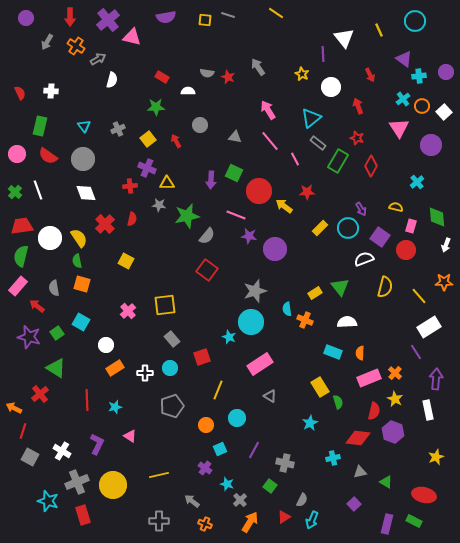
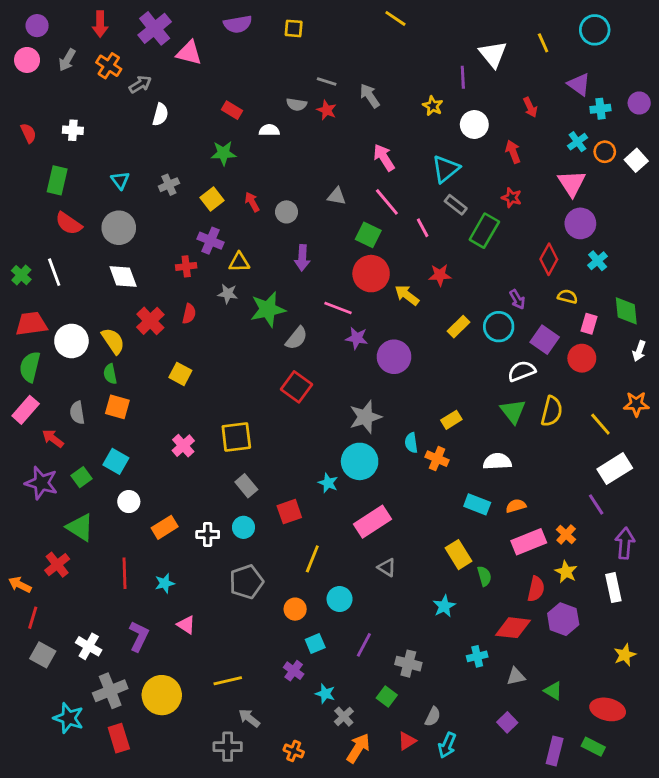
gray line: (228, 15) -> (327, 81), moved
gray circle: (200, 125) -> (286, 212), moved
purple circle: (431, 145) -> (580, 223), moved
pink circle: (17, 154) -> (27, 60), moved
red diamond: (371, 166) -> (549, 259), moved
green square: (234, 173) -> (368, 235), moved
green triangle: (340, 287) -> (513, 411), moved
white circle: (106, 345) -> (129, 502), moved
orange semicircle: (360, 353) -> (516, 506), turned 72
gray arrow: (192, 501) -> (249, 718), moved

